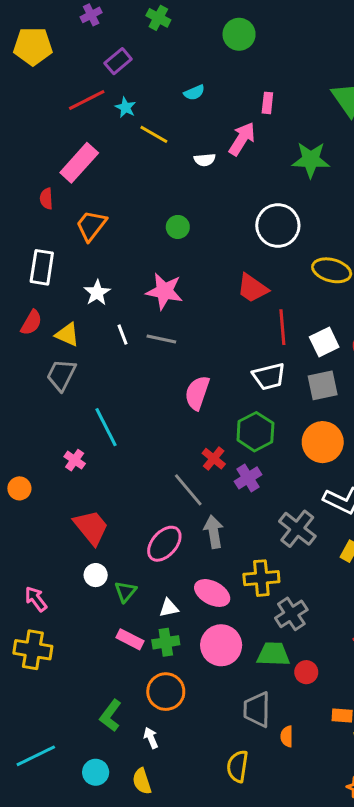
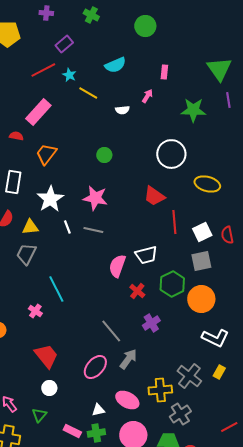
purple cross: (91, 15) -> (46, 13), turned 32
cyan semicircle: (194, 93) -> (115, 65), size x1.5
pink arrow: (242, 139) -> (147, 96), size x0.6
red semicircle: (46, 199) -> (16, 136), turned 104
white star: (97, 293) -> (50, 199), size x1.5
yellow triangle: (67, 335) -> (30, 227), turned -30
white trapezoid: (269, 376) -> (146, 255), moved
green hexagon: (255, 432) -> (172, 284), moved
red cross: (214, 459) -> (137, 291), moved
gray cross: (297, 529) -> (189, 376), moved
gray arrow: (214, 532) -> (128, 359), turned 45
green triangle: (125, 591) -> (39, 415), moved

